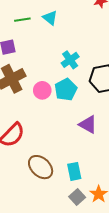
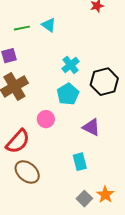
pink circle: (42, 90) -> (46, 119), moved
brown ellipse: (41, 167) -> (27, 172), moved
cyan rectangle: (74, 171) -> (80, 162), moved

